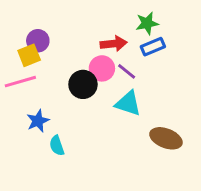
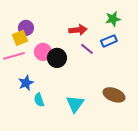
green star: (147, 23) -> (113, 19), moved
blue rectangle: (153, 47) -> (109, 41), moved
pink circle: (102, 68) -> (43, 52), moved
cyan triangle: (128, 103) -> (75, 104), moved, turned 48

